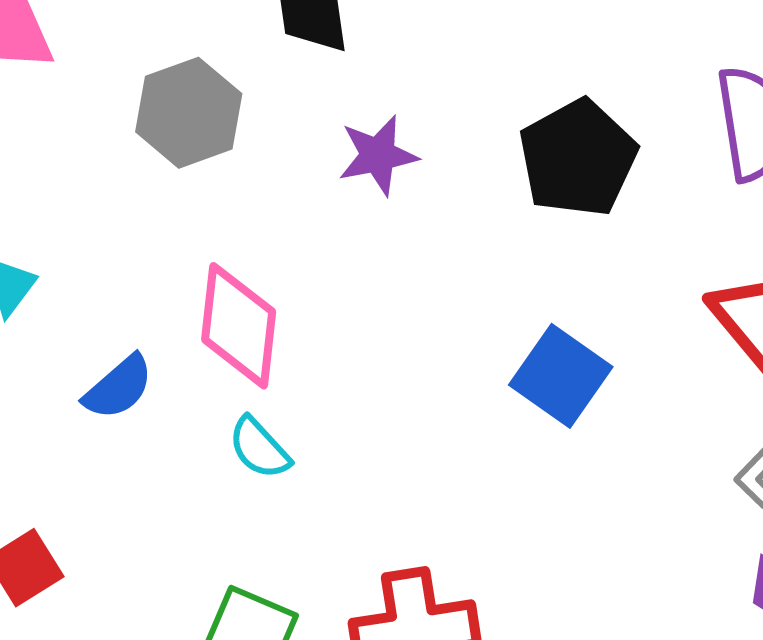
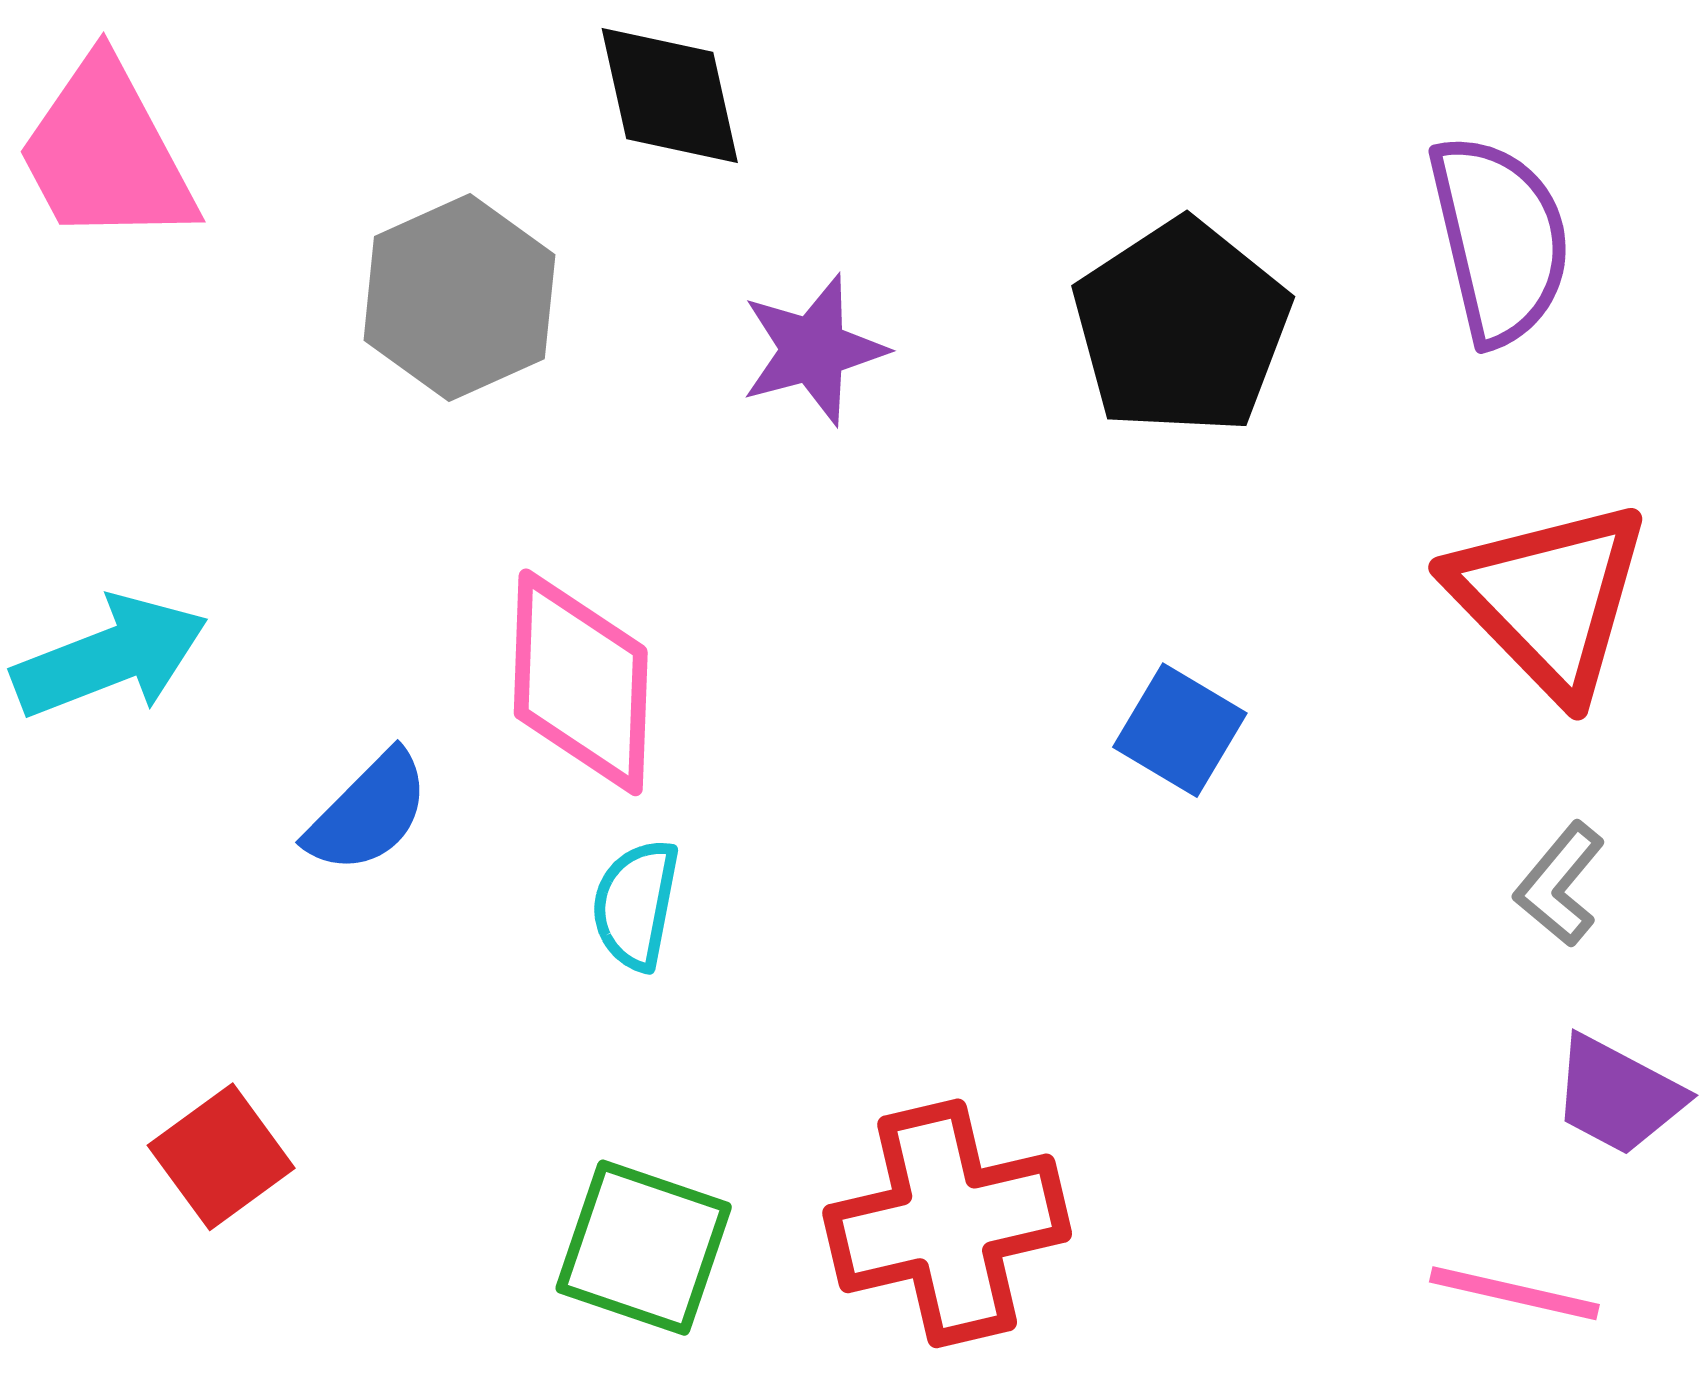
blue square: (561, 376) -> (1180, 730), size x0.7
cyan semicircle: (259, 448) -> (636, 905), turned 58

